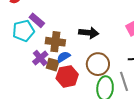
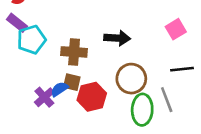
purple rectangle: (37, 20) -> (17, 23), moved
blue semicircle: (64, 57) -> (59, 89), moved
purple cross: (40, 58) -> (44, 97), moved

